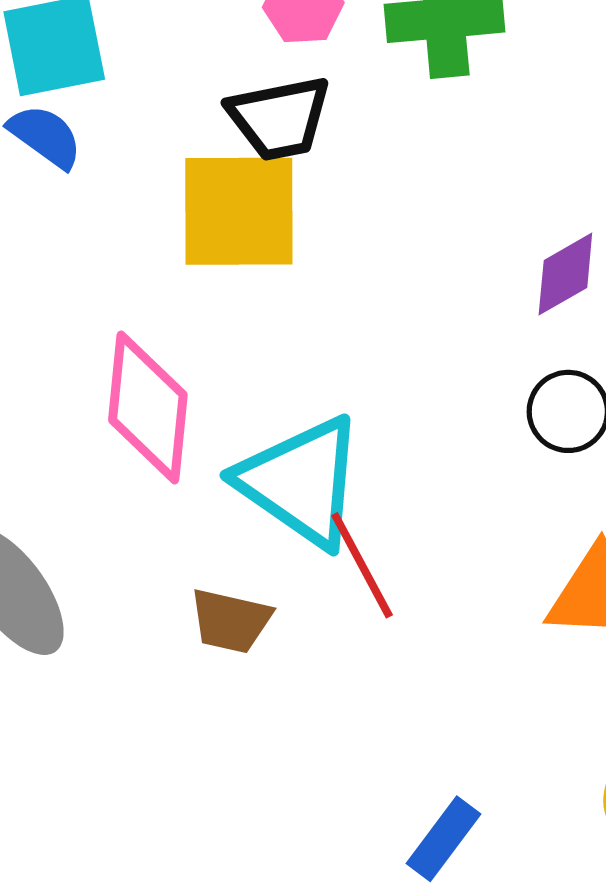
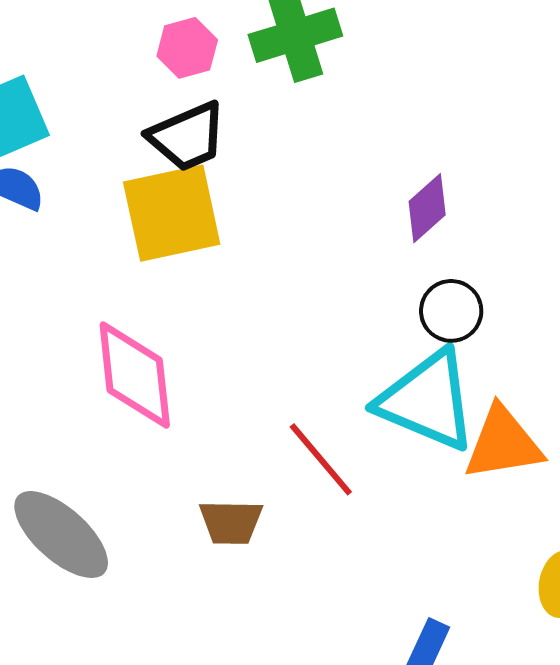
cyan triangle: (301, 482) -> (427, 401), moved

